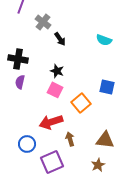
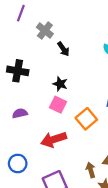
purple semicircle: (20, 82) -> (20, 113), moved, turned 64
brown arrow: (70, 139) -> (91, 170), moved
blue circle: (27, 144) -> (18, 163), moved

